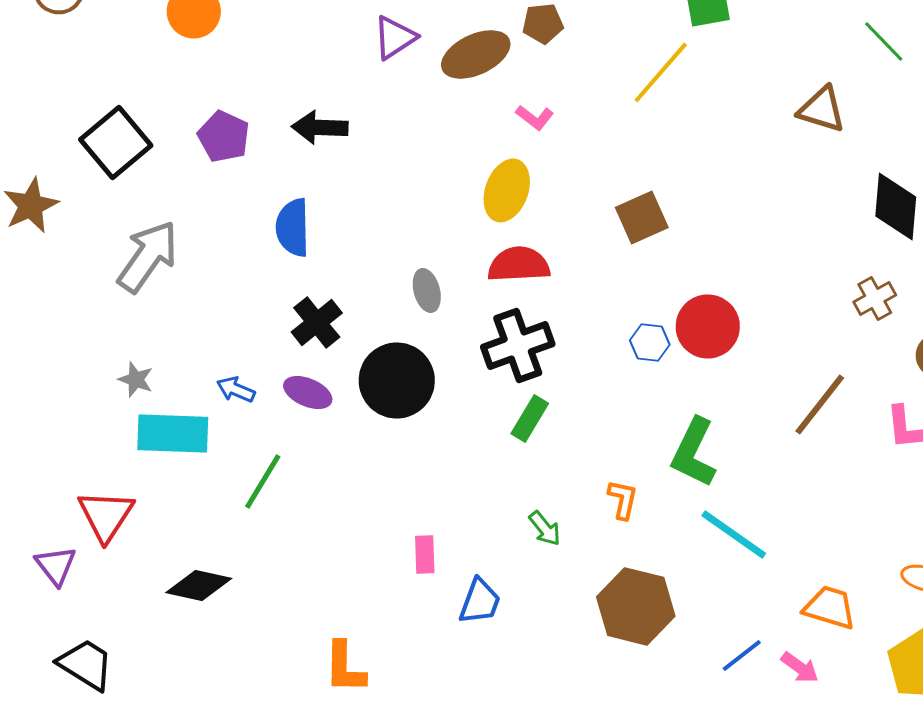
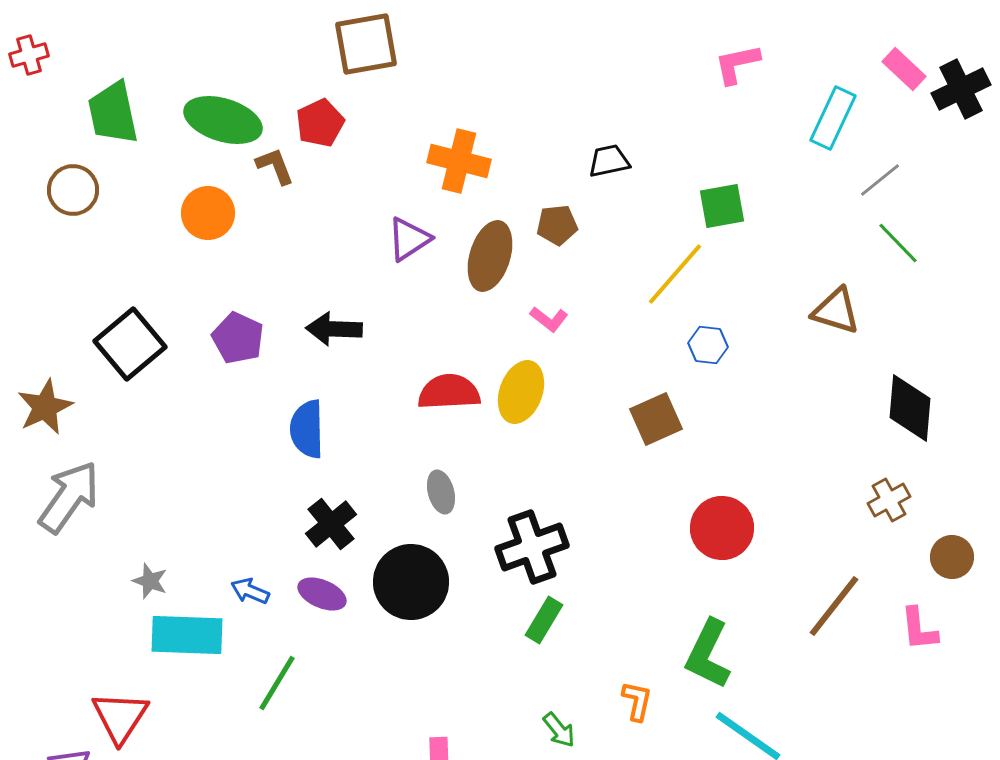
brown ellipse: (476, 54) -> (490, 256), turned -48
gray arrow: (148, 256) -> (69, 497), moved
red semicircle: (519, 264) -> (449, 392), moved
blue hexagon: (650, 342) -> (708, 345), moved

